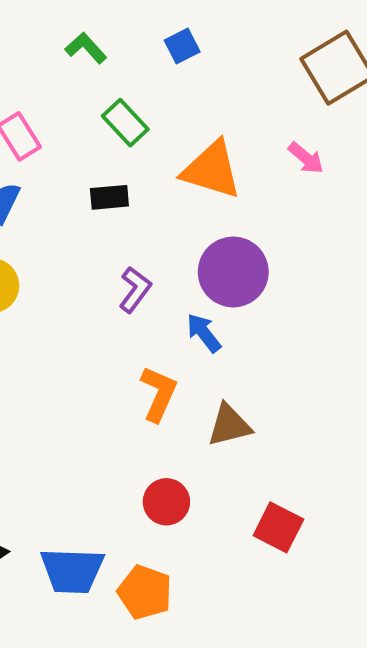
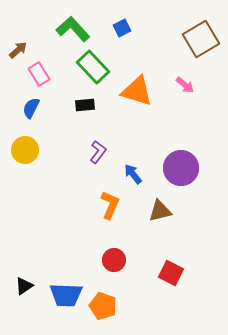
green L-shape: (86, 48) -> (73, 29), size x1.6
green rectangle: (125, 123) -> (93, 67), size x1.4
purple circle: (233, 272) -> (181, 168), moved
brown triangle: (229, 425) -> (160, 211), moved

